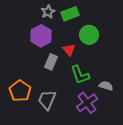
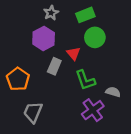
green rectangle: (70, 14) -> (85, 15), moved
orange pentagon: (20, 91) -> (18, 79), moved
gray trapezoid: (47, 100) -> (33, 112), moved

